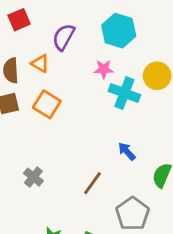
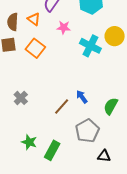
pink star: (104, 69) -> (64, 28), moved
blue arrow: (127, 151) -> (82, 97), moved

